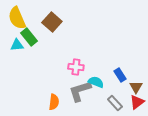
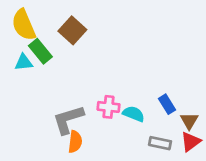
pink cross: (76, 67) -> (109, 107), moved
gray L-shape: (80, 91) -> (68, 119), moved
gray rectangle: (115, 103) -> (160, 143), turned -35

